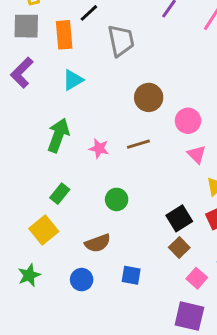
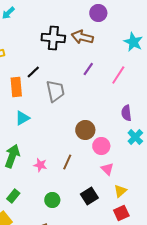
brown circle: (149, 97) -> (85, 130), moved
brown line: (138, 144) -> (67, 162), turned -49
black square: (179, 218) -> (89, 196), moved

